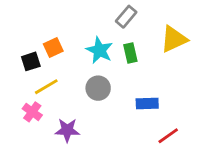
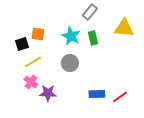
yellow triangle: (174, 39) -> (124, 28), turned 30
orange square: (53, 47) -> (38, 34), turned 32
blue rectangle: (147, 104) -> (97, 94), moved
pink cross: (32, 112) -> (31, 82), moved

